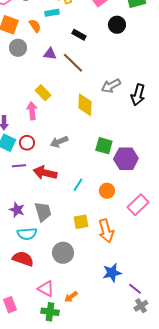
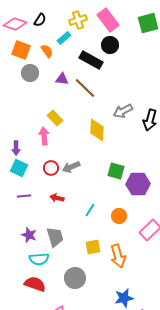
cyan rectangle: (52, 13) -> (64, 38), turned -32
black circle: (117, 25) -> (110, 45), moved
black rectangle: (79, 35) -> (91, 60), size x1.6
red circle: (27, 143) -> (51, 168), moved
purple line: (19, 166) -> (24, 196), moved
red arrow: (45, 173) -> (57, 198), size x0.6

